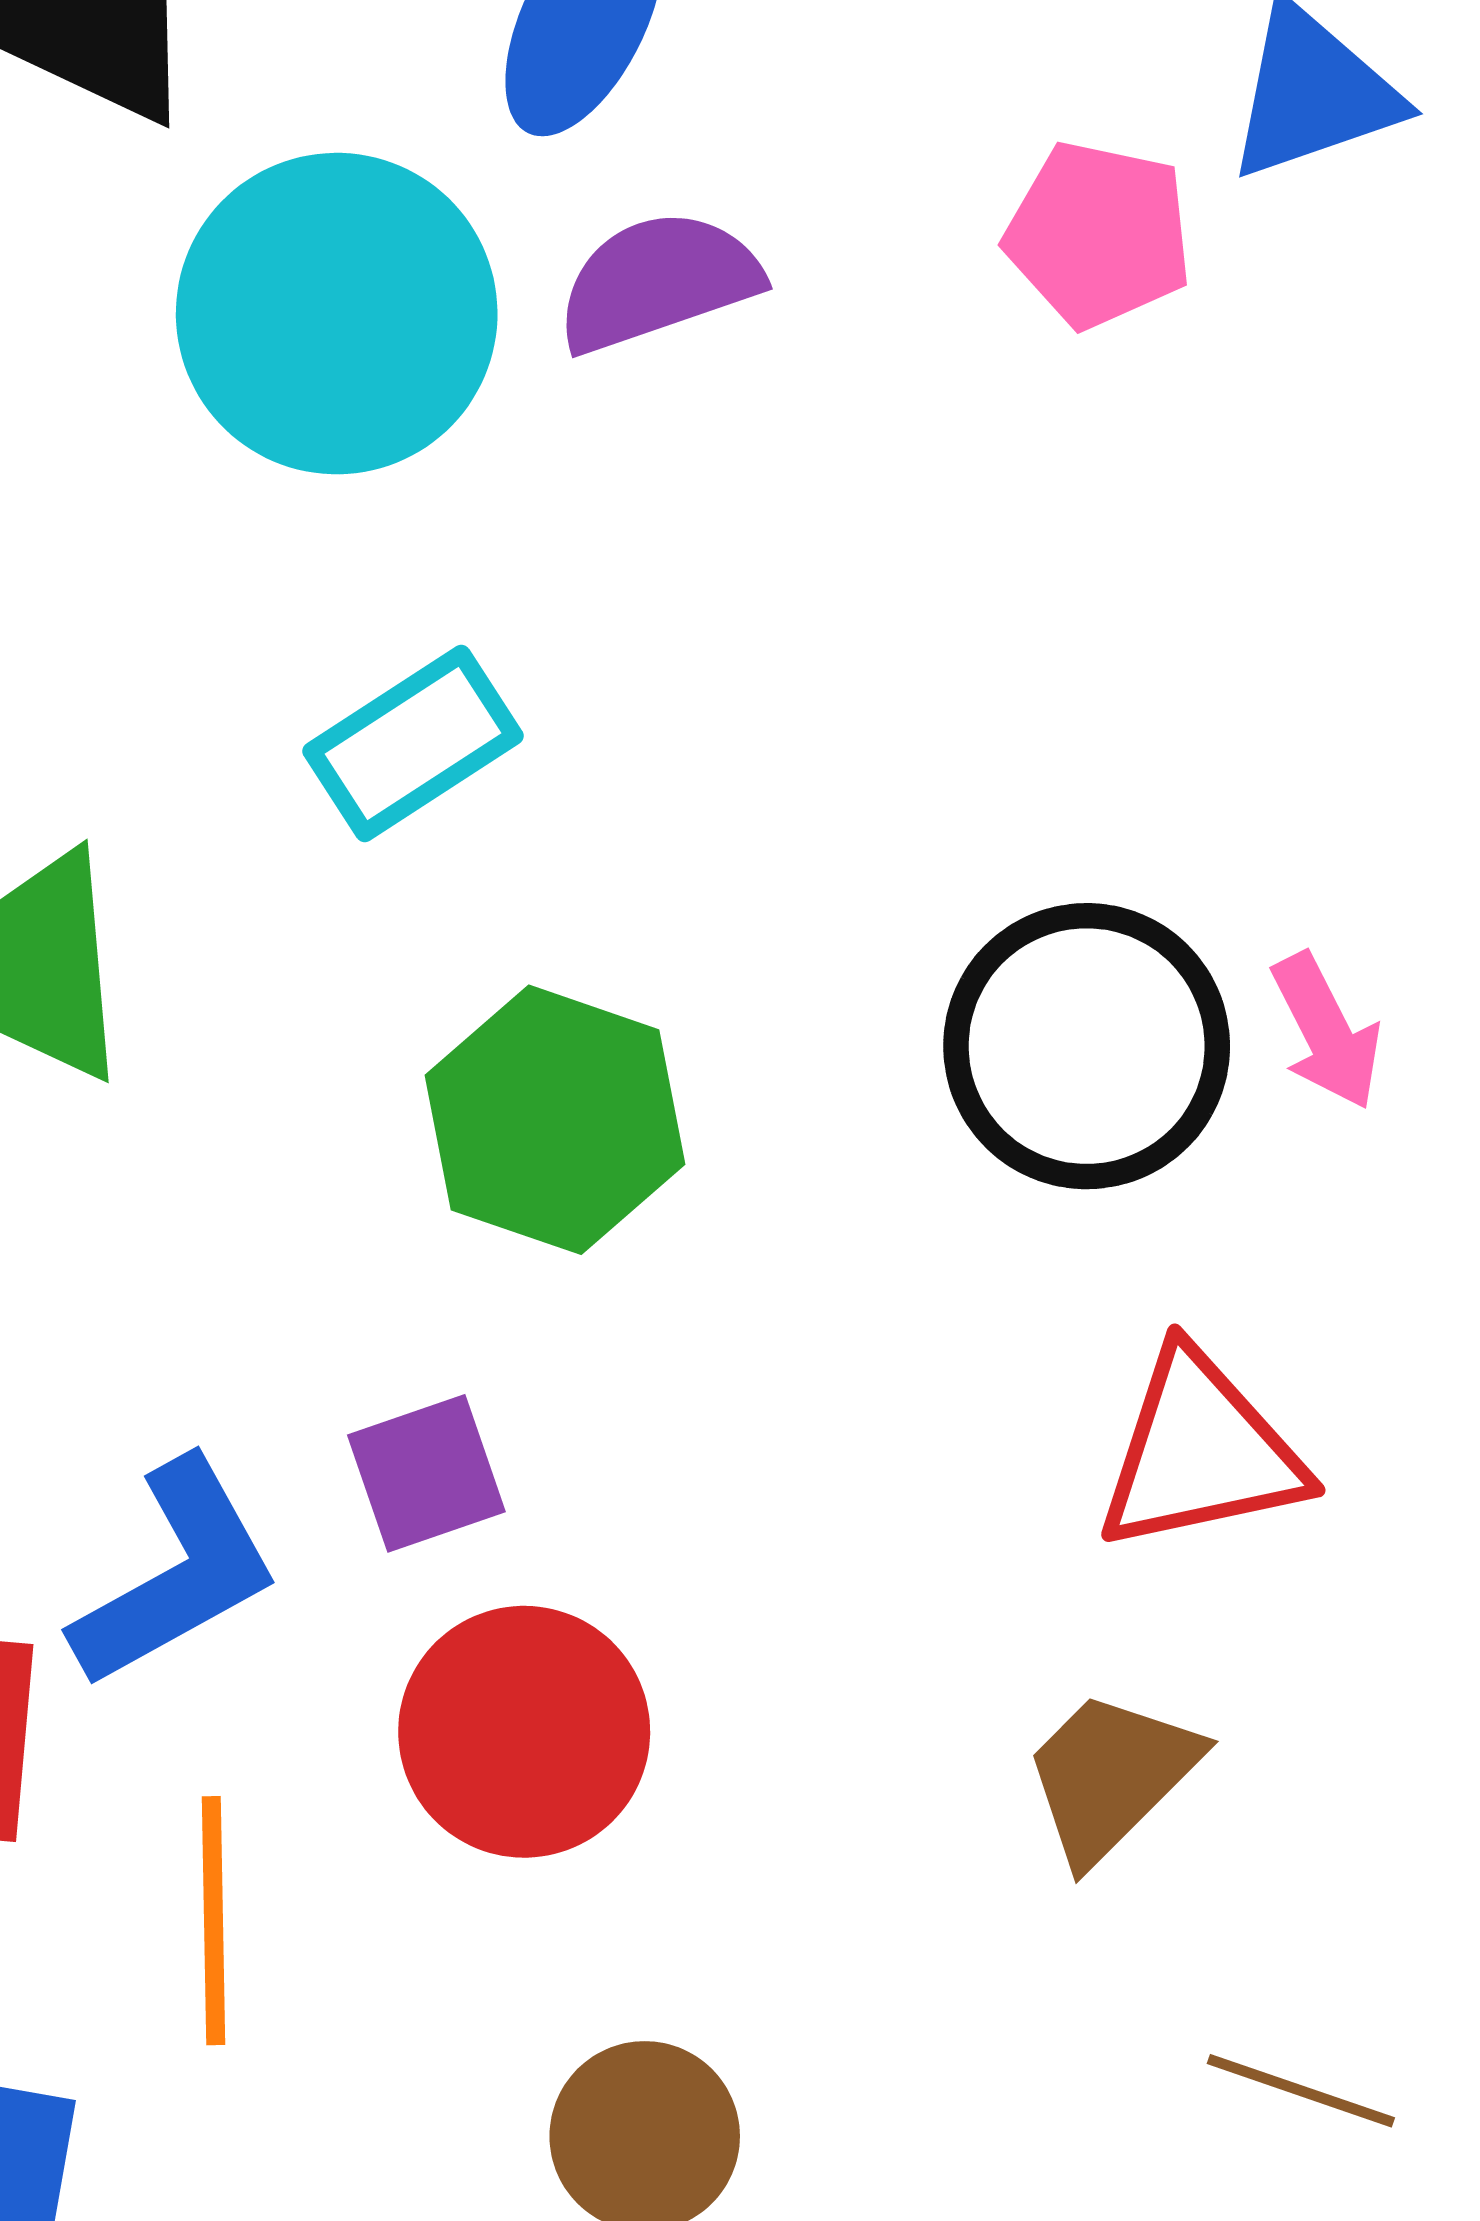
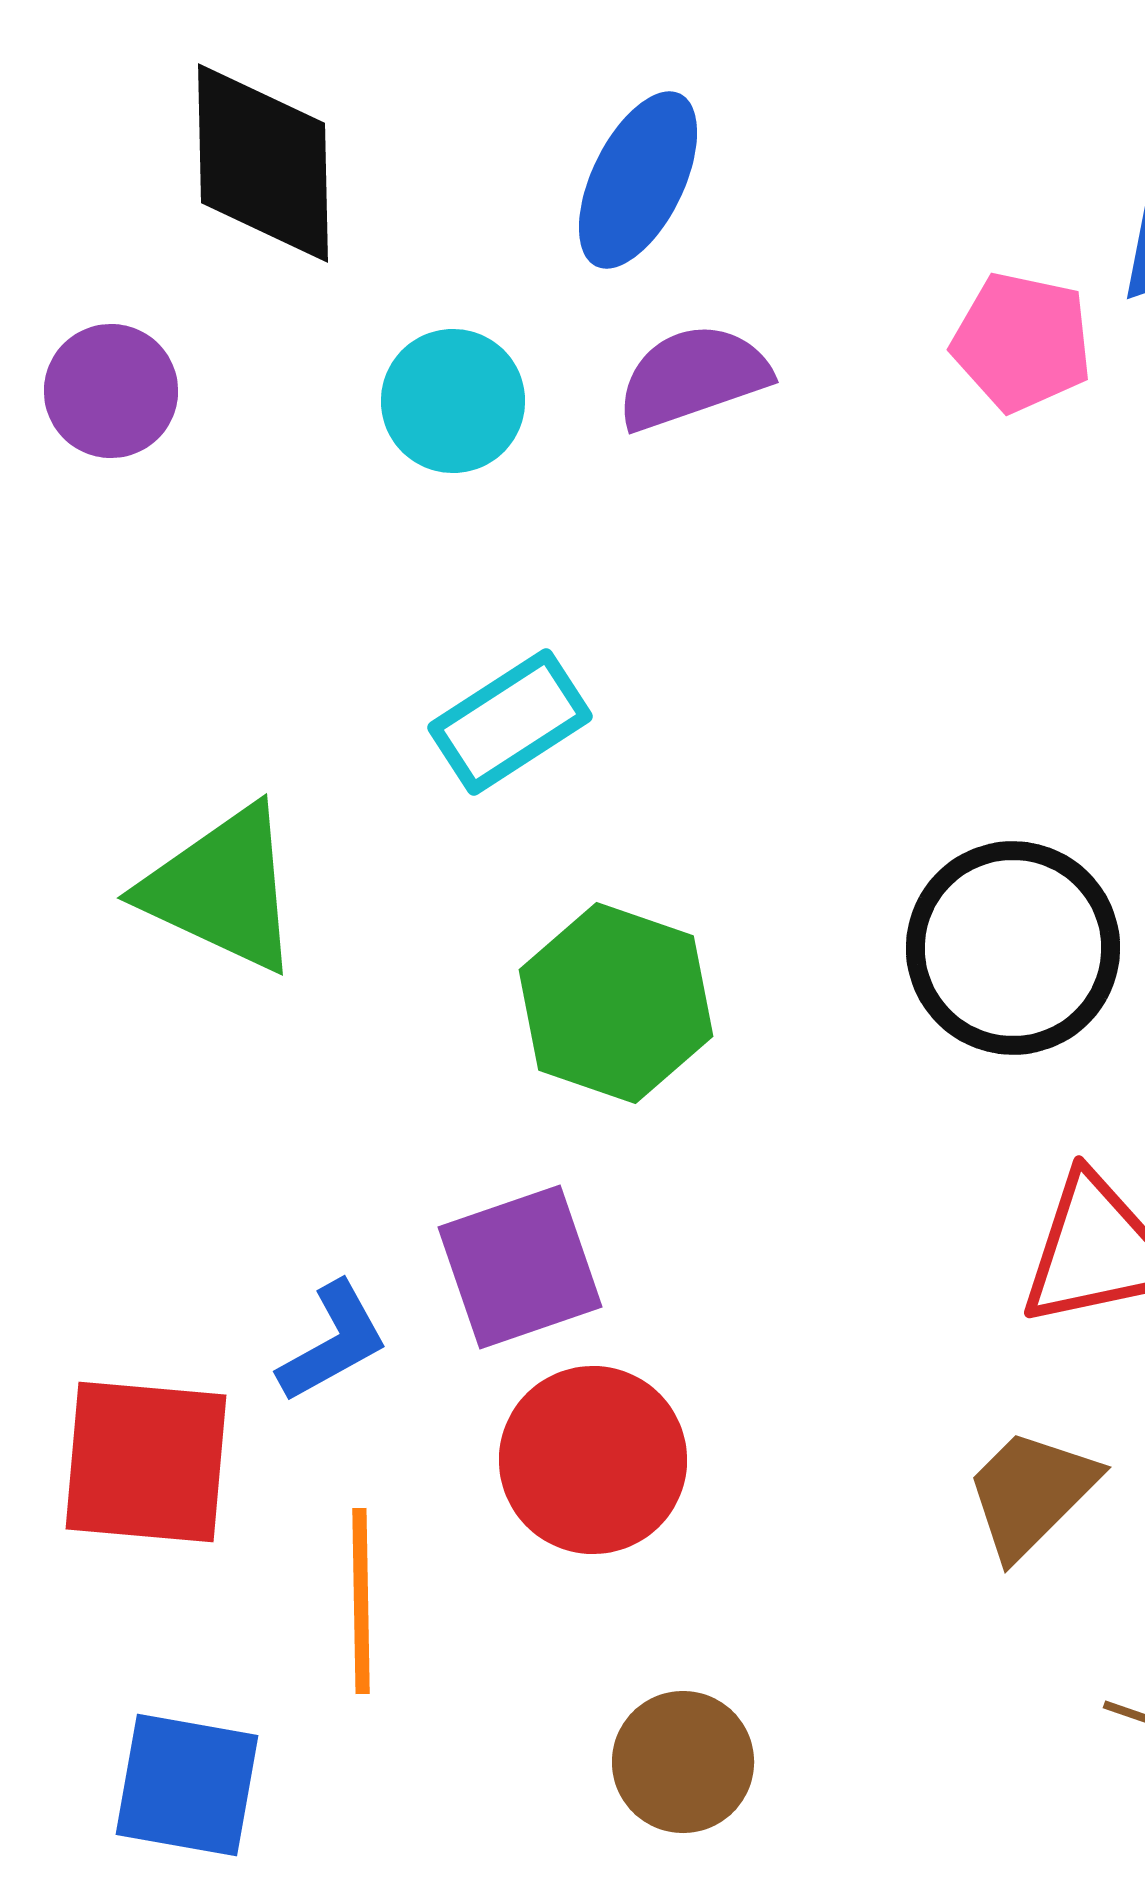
cyan circle: (337, 314) -> (453, 401), size x0.6
purple square: (426, 1473) -> (520, 1267), size x1.4
blue L-shape: (176, 1574) -> (333, 1342), size x0.7

